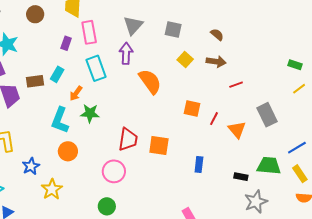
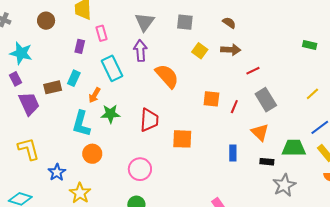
pink rectangle: (89, 32) -> (102, 33), size x0.7
yellow line: (299, 89) -> (312, 94), moved
gray rectangle: (267, 115) -> (266, 100), moved
orange triangle: (237, 130) -> (260, 132), moved
red trapezoid: (128, 139) -> (149, 120), moved
blue rectangle: (199, 165) -> (233, 153), moved

